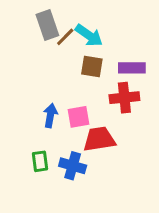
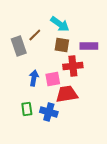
gray rectangle: (47, 25) -> (19, 46), moved
brown line: (65, 37) -> (35, 35), moved
red cross: (124, 98) -> (73, 66), moved

